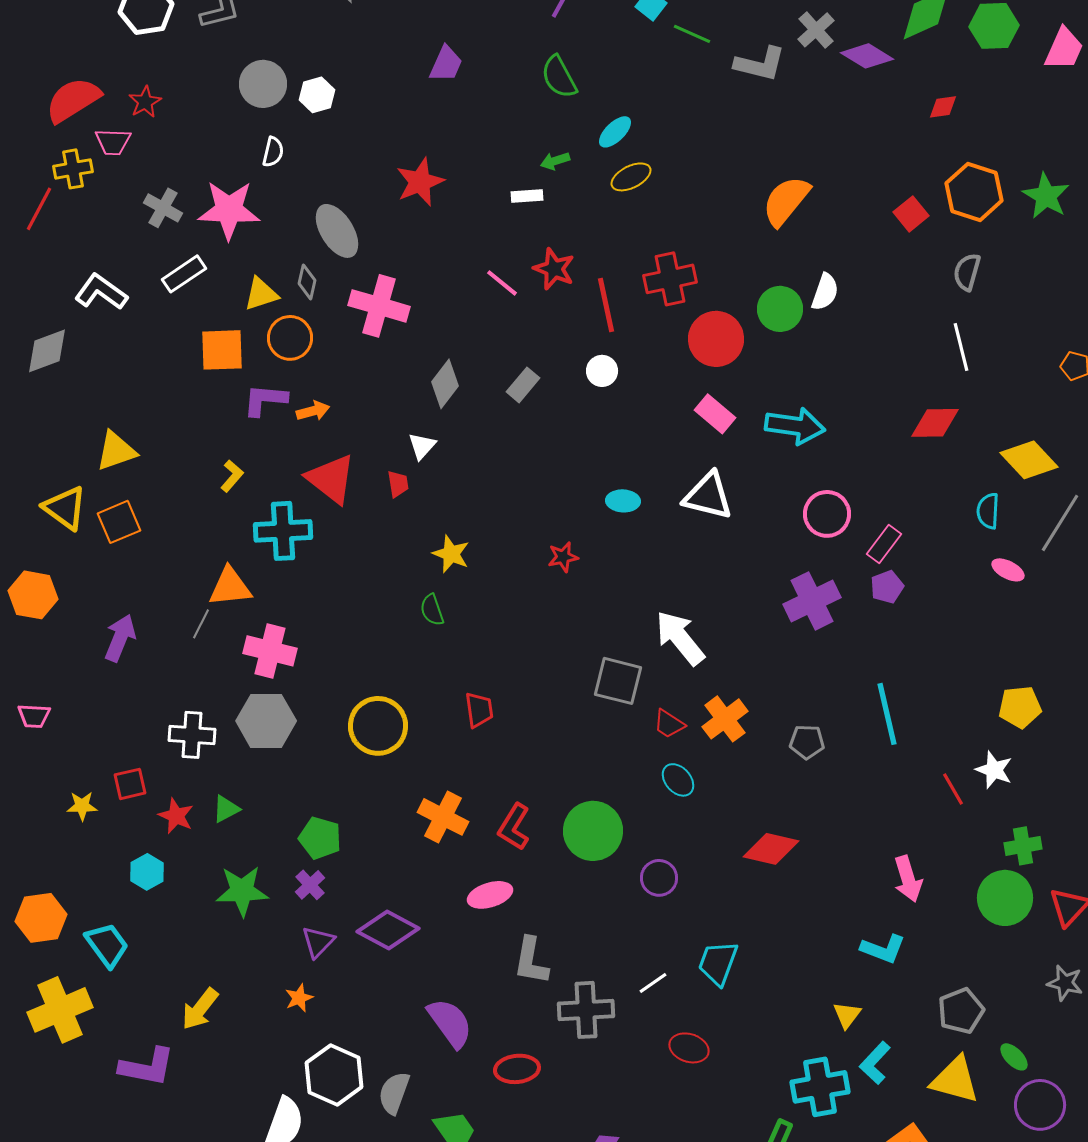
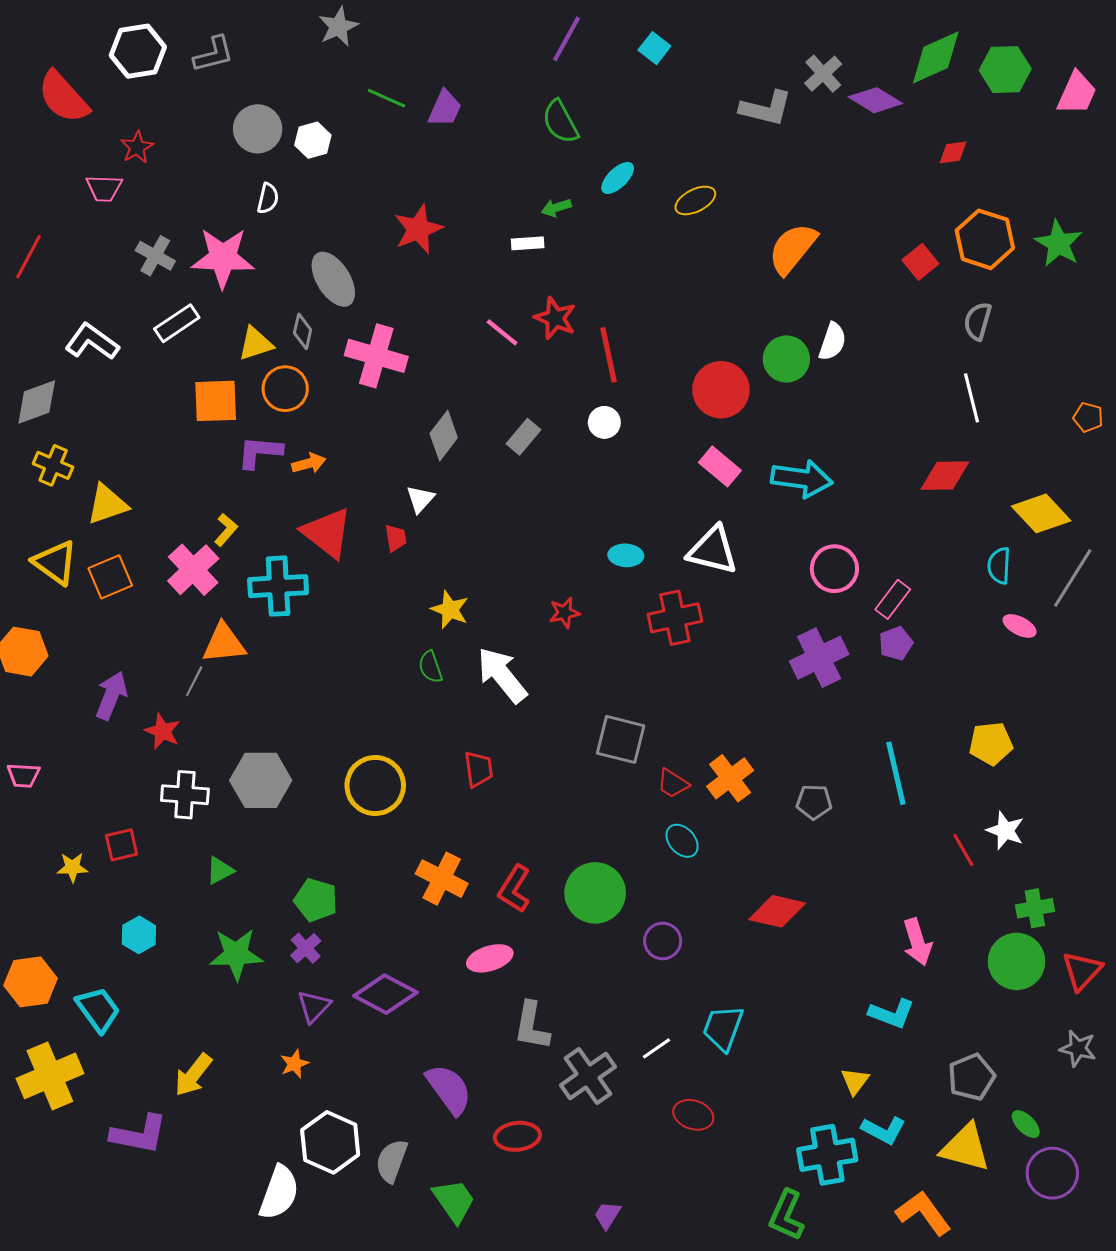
green line: (692, 34) -> (386, 98), moved
red semicircle: (73, 100) -> (63, 97), moved, turned -100
yellow cross: (73, 169) -> (53, 465), moved, turned 33
yellow ellipse: (631, 177) -> (695, 200), moved
red cross: (670, 279) -> (675, 618), moved
white arrow: (680, 638) -> (502, 675), moved
pink cross: (270, 651) -> (193, 570), moved, turned 33
yellow pentagon: (1020, 707) -> (991, 744), moved
red star: (176, 816) -> (162, 731), moved
gray cross: (586, 1010) -> (588, 1076), turned -32
cyan L-shape: (875, 1063) -> (884, 1130), turned -105

